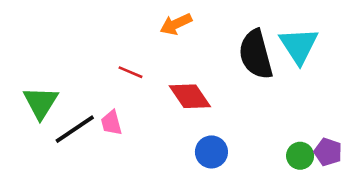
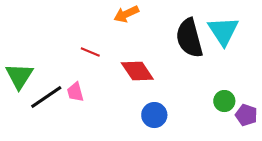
green circle: (300, 156) -> (224, 101), moved

